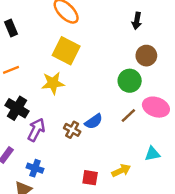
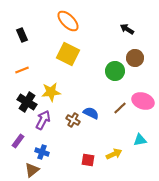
black arrow: (137, 21) -> (127, 29), turned 112
green circle: (130, 81) -> (115, 71), moved
yellow star: (53, 83) -> (51, 92), moved
blue semicircle: (94, 121) -> (91, 113), turned -119

